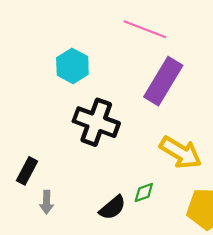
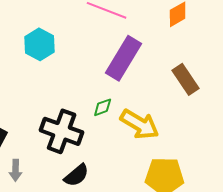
black cross: (96, 122) -> (62, 131), moved
green diamond: (144, 192) -> (103, 107), moved

